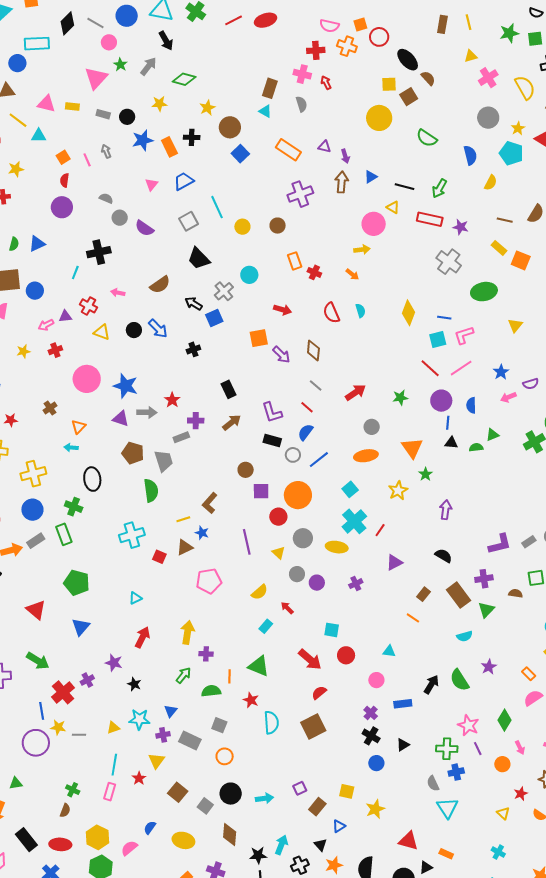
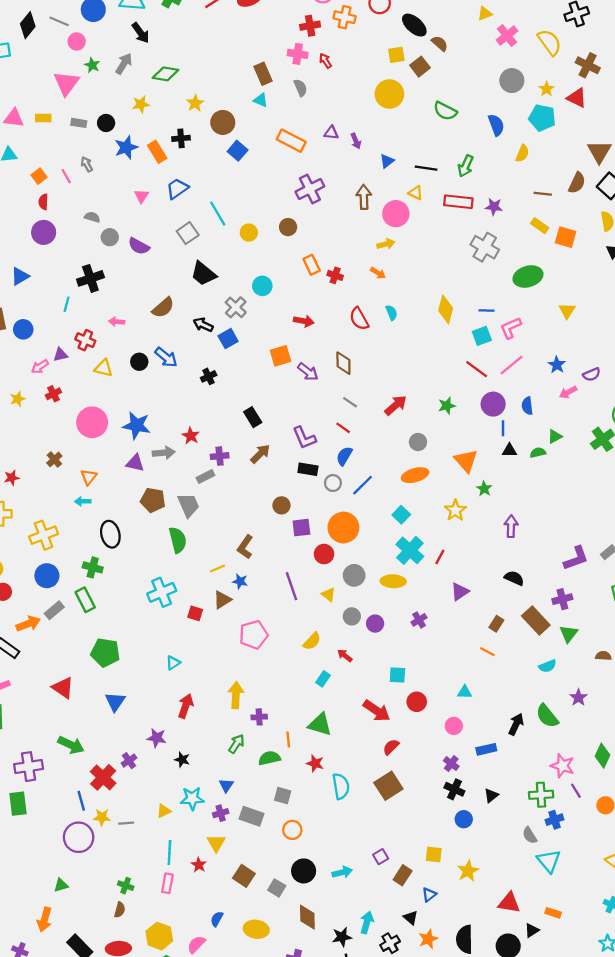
brown rectangle: (270, 88) -> (263, 74), turned -36
brown arrow: (342, 182) -> (364, 197), moved
brown semicircle: (516, 593) -> (603, 656), moved

